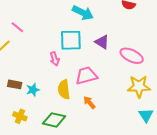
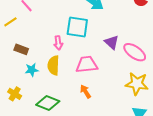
purple triangle: (102, 42) -> (112, 42), moved
brown rectangle: (15, 84) -> (21, 49), moved
yellow semicircle: (64, 90) -> (53, 65), moved

